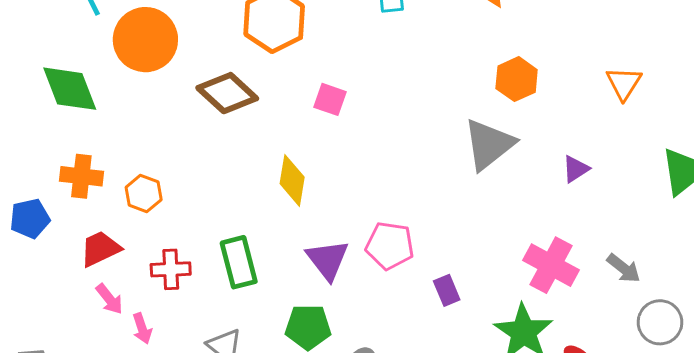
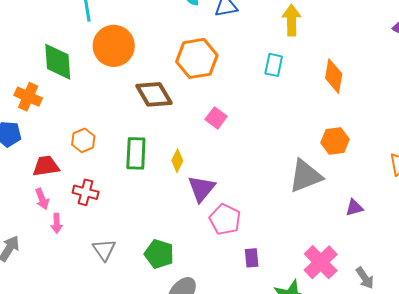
orange cross: (81, 176) -> (28, 97), moved
yellow diamond: (292, 180) -> (177, 161), size x0.7
purple triangle: (328, 260) -> (201, 189), moved
green rectangle: (239, 262) -> (136, 153), moved

